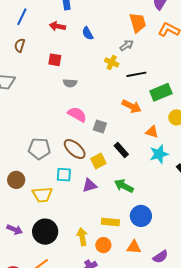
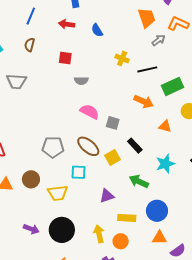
gray arrow: (127, 45) -> (159, 40), moved
cyan star: (159, 154) -> (165, 164), moved
purple triangle: (89, 185) -> (107, 196), moved
orange triangle: (134, 247) -> (160, 238), moved

